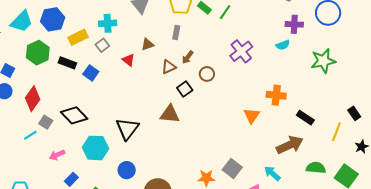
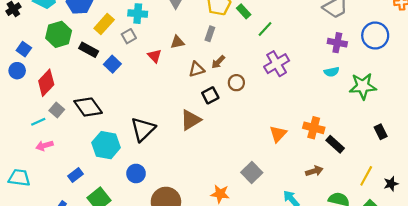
green line: (225, 12) -> (265, 29), moved
yellow rectangle: (78, 37) -> (104, 24), turned -30
cyan semicircle: (283, 45) -> (332, 72), moved
orange cross: (276, 95) -> (314, 128), moved
black rectangle: (354, 113) -> (381, 132), moved
brown triangle: (170, 114) -> (191, 120), turned -45
yellow line: (336, 132) -> (366, 176), moved
brown arrow: (290, 145) -> (314, 171), size x0.6
pink arrow: (57, 155) -> (44, 146), moved
gray square: (232, 168) -> (252, 173), moved

